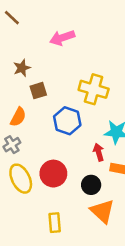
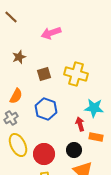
brown square: (38, 91) -> (44, 74), moved
blue hexagon: (67, 121) -> (46, 109), moved
red circle: (53, 174) -> (44, 154), moved

